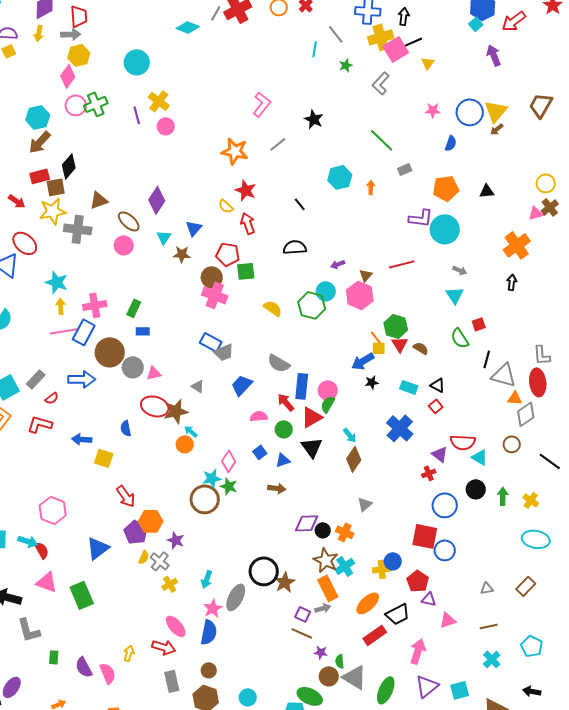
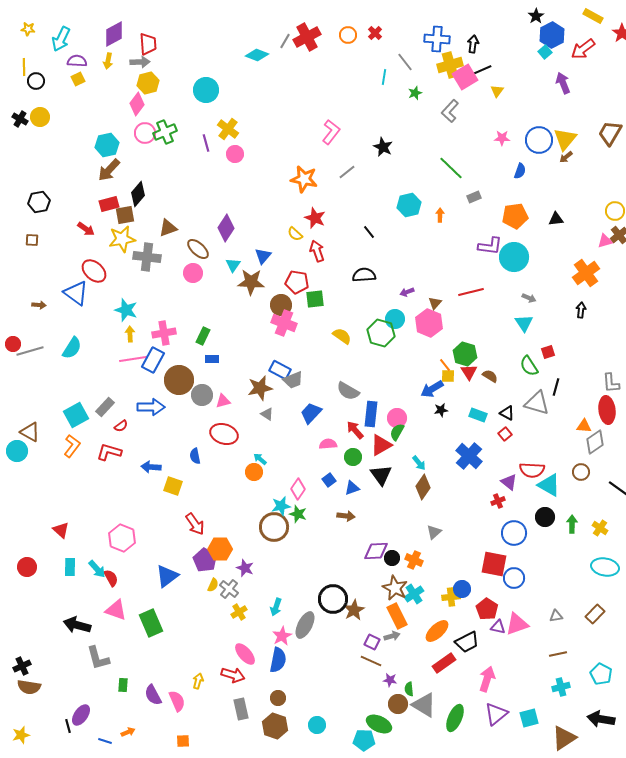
brown star: (182, 254) -> (251, 282), size x1.5
gray triangle: (504, 375) -> (537, 403), moved
brown star: (176, 411) -> (260, 388), moved
cyan triangle: (480, 457) -> (549, 485), size x1.4
cyan arrow: (28, 541) -> (97, 569), turned 30
pink triangle: (448, 620) -> (517, 624), moved, size x1.4
cyan cross: (492, 659) -> (561, 687), turned 30
black arrow: (532, 691) -> (601, 719), size x1.5

